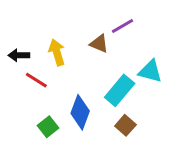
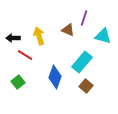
purple line: (122, 26) -> (84, 18), turned -42
cyan triangle: (150, 71) -> (103, 36), moved
green square: (48, 127) -> (18, 82), moved

